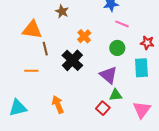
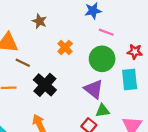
green circle: (117, 48) -> (102, 59), size x1.5
brown line: (45, 49) -> (23, 63), turned -48
black cross: (72, 60) -> (45, 85), moved

